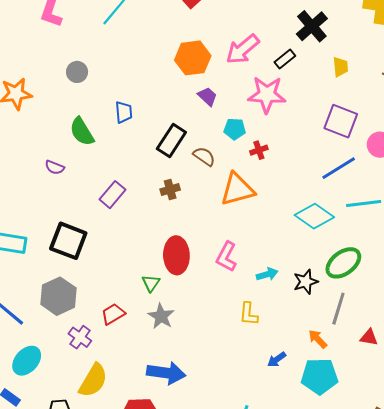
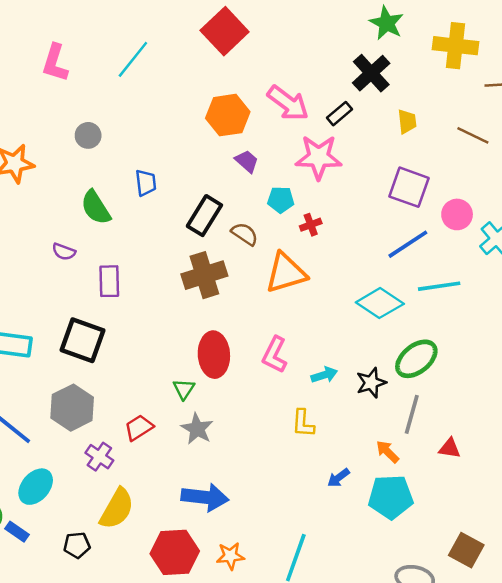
pink arrow: (243, 49) -> (288, 103), turned -102
brown cross: (170, 190) -> (204, 275), size x1.8
purple rectangle: (112, 195) -> (109, 281), moved, turned -40

